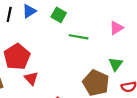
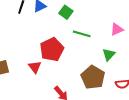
red pentagon: (17, 57) -> (52, 49), moved
green triangle: (116, 64) -> (109, 54), moved

